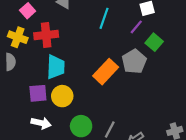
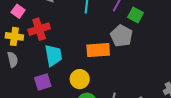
orange rectangle: (106, 72) -> (98, 50), turned 55
yellow circle: (62, 96) -> (80, 79), moved

